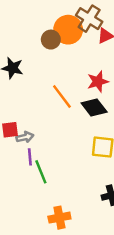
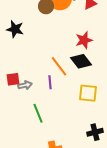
orange line: (62, 96) -> (59, 66), moved
purple line: (30, 157) -> (50, 82), moved

